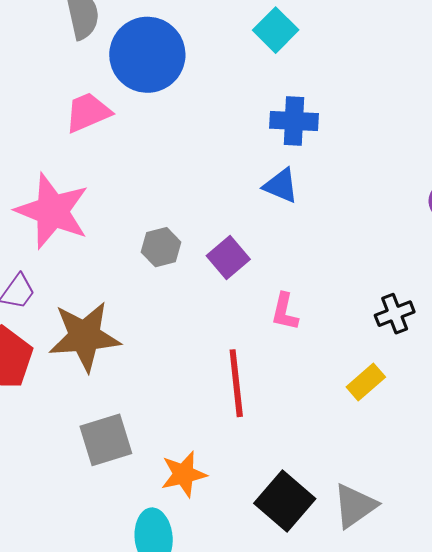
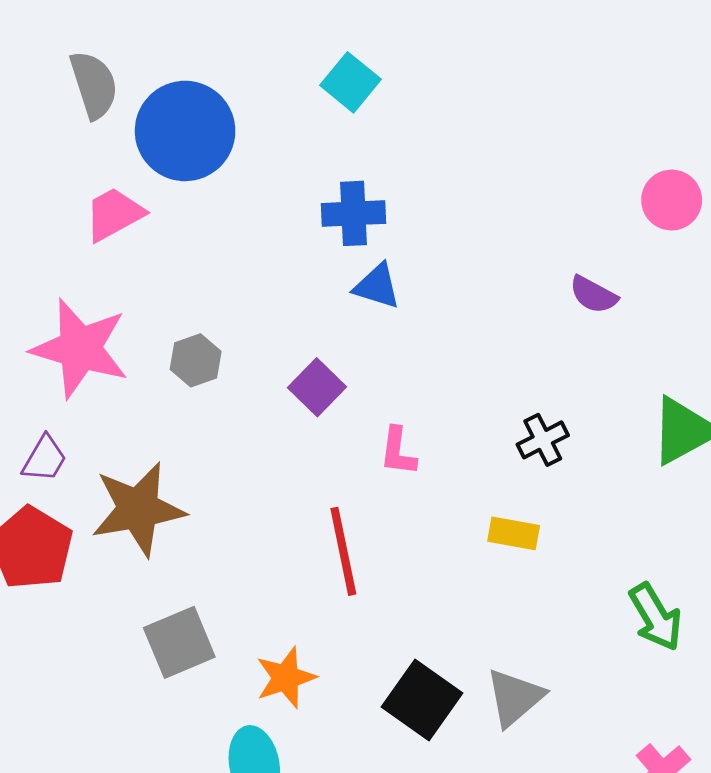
blue cross: (294, 121) -> (353, 213), moved
gray hexagon: (161, 247) -> (196, 360), moved
yellow rectangle: (366, 382) -> (514, 533), turned 57

